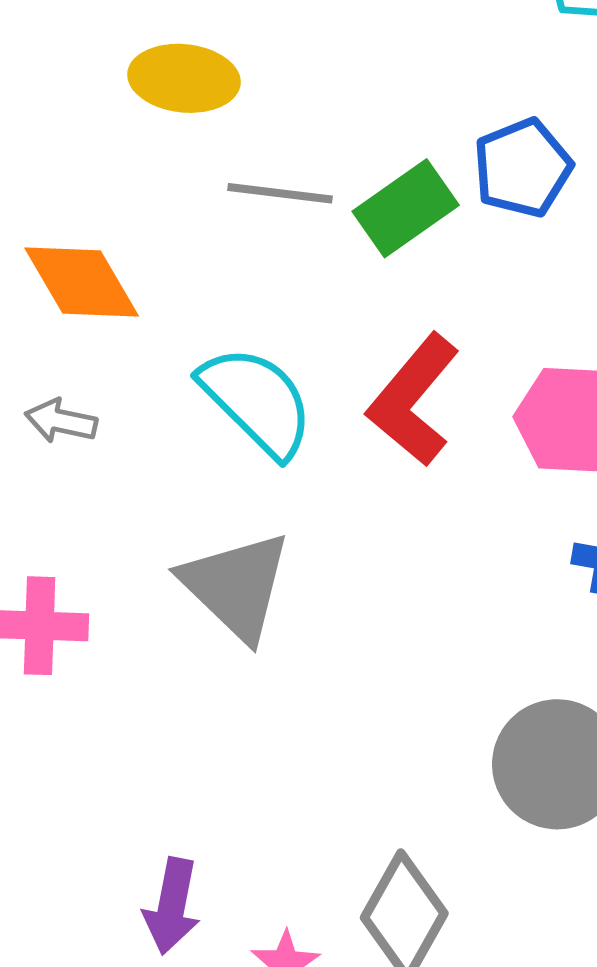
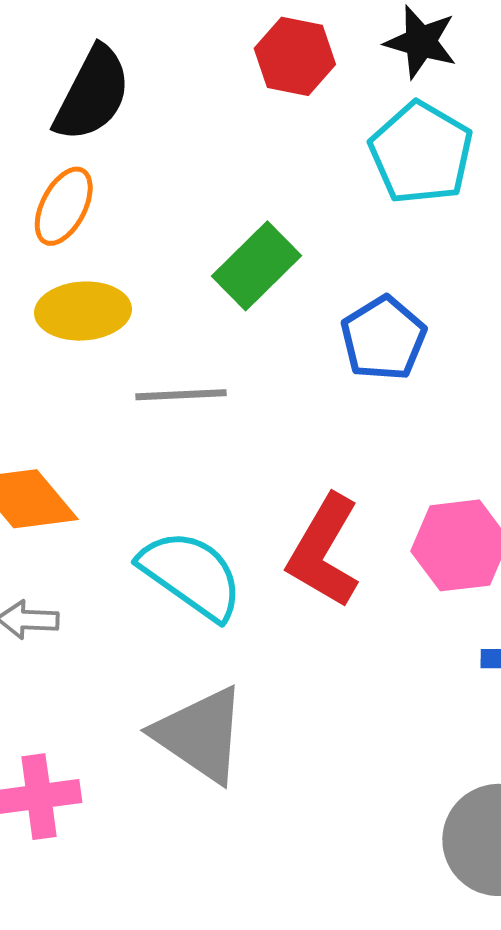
green rectangle: (406, 208) -> (256, 266), moved

